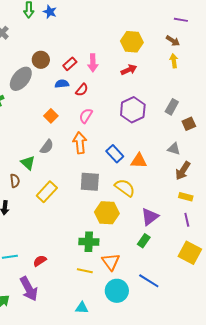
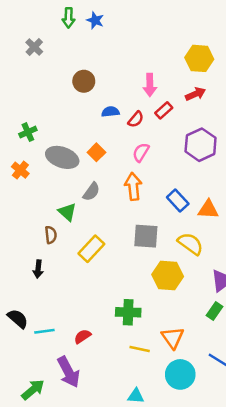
red rectangle: (70, 64) -> (164, 110), moved
gray ellipse: (21, 79) -> (62, 157), moved, turned 70
green cross: (89, 242) -> (128, 312), moved

